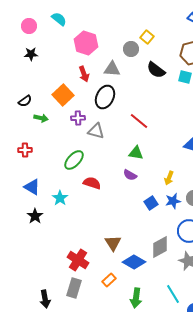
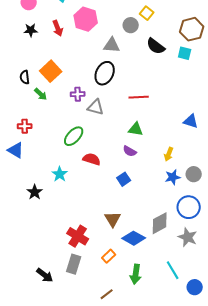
red arrow: (84, 74) -> (58, 28), moved
orange square: (63, 95) -> (51, 71), moved
black semicircle: (25, 101) -> (25, 77), turned 120
green arrow: (41, 118) -> (41, 94), turned 32
red line: (139, 121) -> (139, 97), turned -42
blue triangle: (32, 187) -> (16, 150), moved
blue square: (151, 203) -> (124, 179), moved
black arrow: (45, 299) -> (45, 275), turned -42

